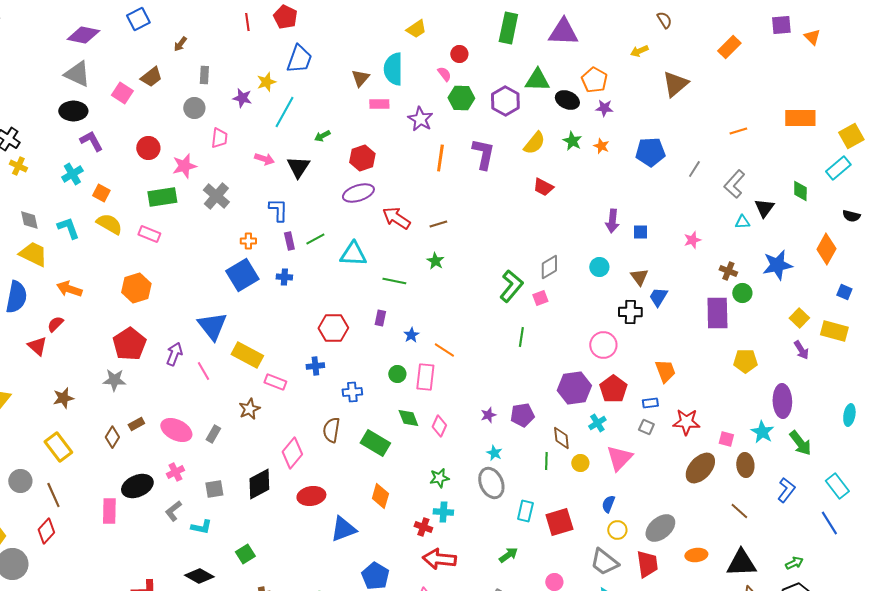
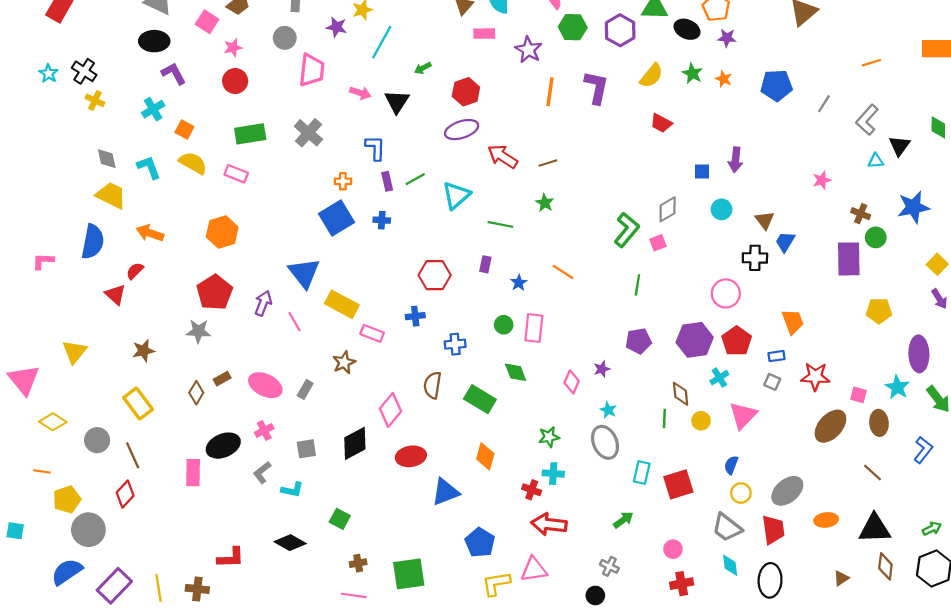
pink trapezoid: (219, 138) -> (312, 70), size x1.5
pink star: (184, 166) -> (233, 48), moved, size x0.7
blue square: (640, 232) -> (702, 172), moved
cyan triangle: (353, 254) -> (456, 195), turned -44
orange line: (444, 350) -> (563, 272), moved
purple pentagon: (522, 415) -> (638, 341), moved
pink diamond: (439, 426) -> (572, 382), moved
green square: (245, 554) -> (340, 519), turned -30

